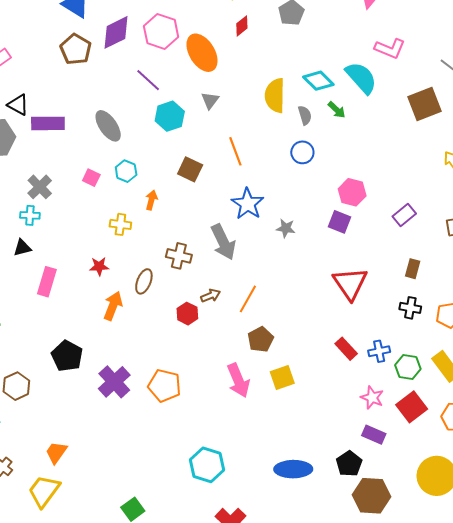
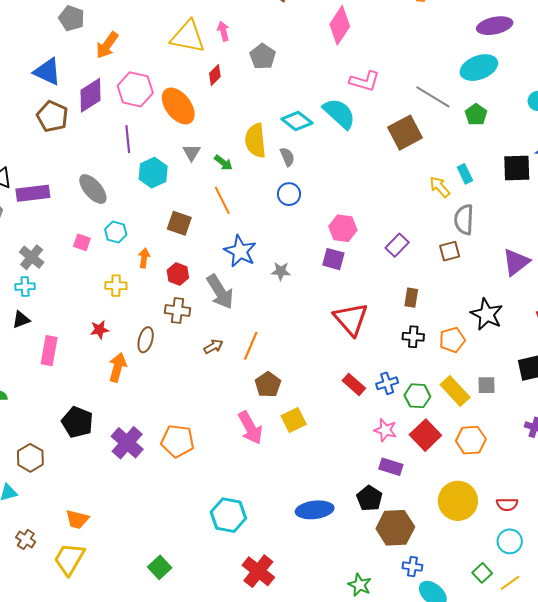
purple line: (148, 80) -> (128, 139), turned 48
green arrow: (337, 110) -> (223, 163), moved
red hexagon: (187, 314) -> (178, 274), moved
orange trapezoid: (56, 452) -> (77, 519), turned -105

